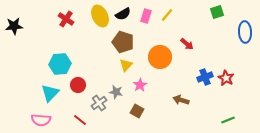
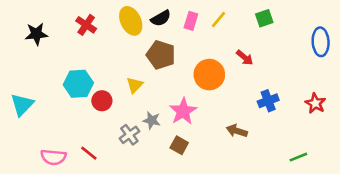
green square: (217, 12) -> (264, 18), moved
black star: (14, 26) -> (36, 34), moved
yellow triangle: (126, 65) -> (135, 85), moved
red star: (226, 78) -> (315, 103), moved
red circle: (78, 85) -> (102, 101), moved
pink star: (140, 85) -> (183, 111), size x1.5
cyan triangle: (50, 93) -> (22, 105), moved
red line: (80, 120) -> (89, 153), moved

